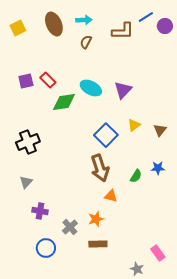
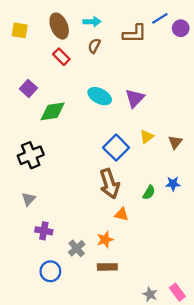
yellow square: (18, 28) -> (20, 30), turned 35
red rectangle: (48, 80) -> (61, 57), moved
purple square: (26, 81) -> (28, 88), turned -35
green diamond: (64, 102) -> (53, 111), moved
pink rectangle: (158, 253) -> (177, 292), moved

